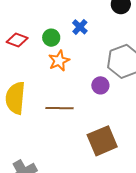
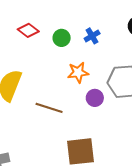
orange star: (59, 61) -> (78, 72), moved

